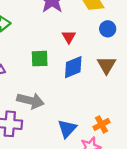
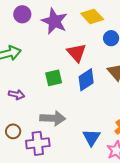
red triangle: (69, 37) -> (77, 53), size x1.5

